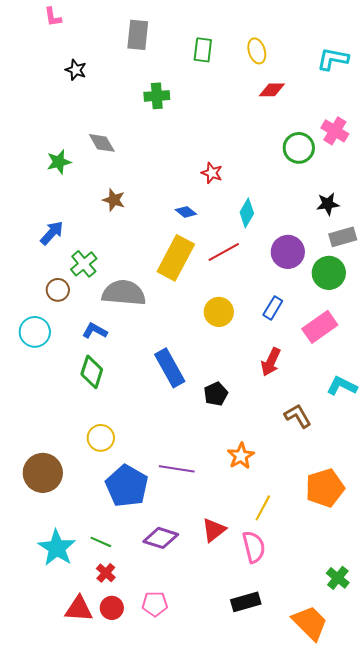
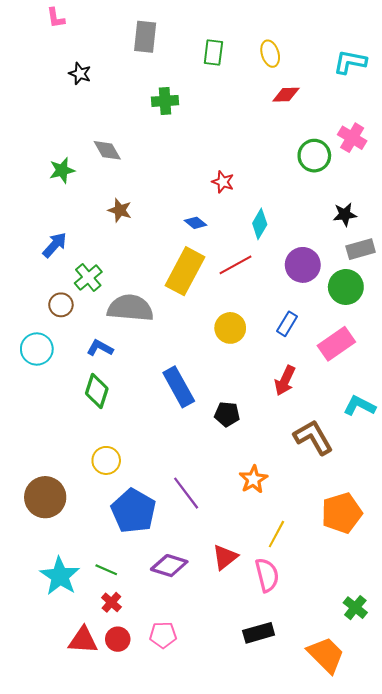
black pentagon: (216, 394) -> (227, 414), turned 30
brown L-shape: (298, 416) -> (313, 437), size x1.4
purple line: (177, 469) -> (186, 493), turned 44

